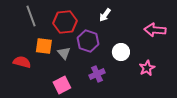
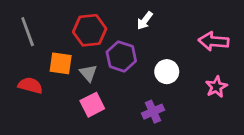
gray line: (31, 16) -> (28, 32), moved
pink star: (147, 68) -> (216, 87), moved
purple cross: (97, 74) -> (153, 112), moved
pink square: (62, 85) -> (92, 105), moved

